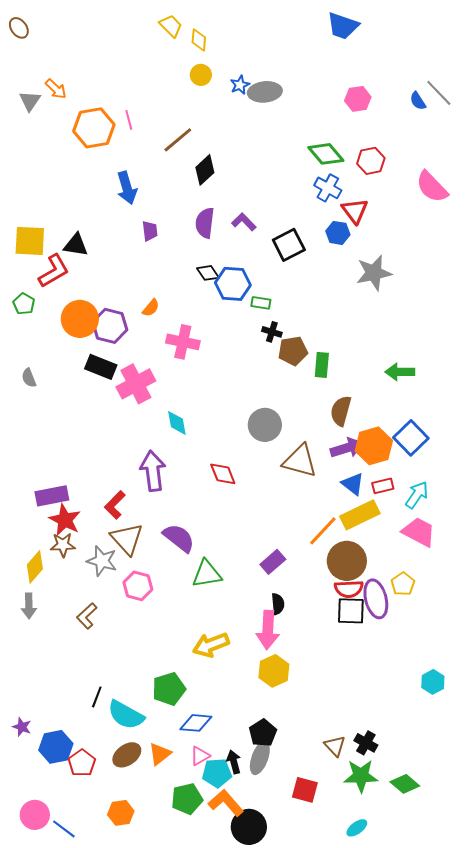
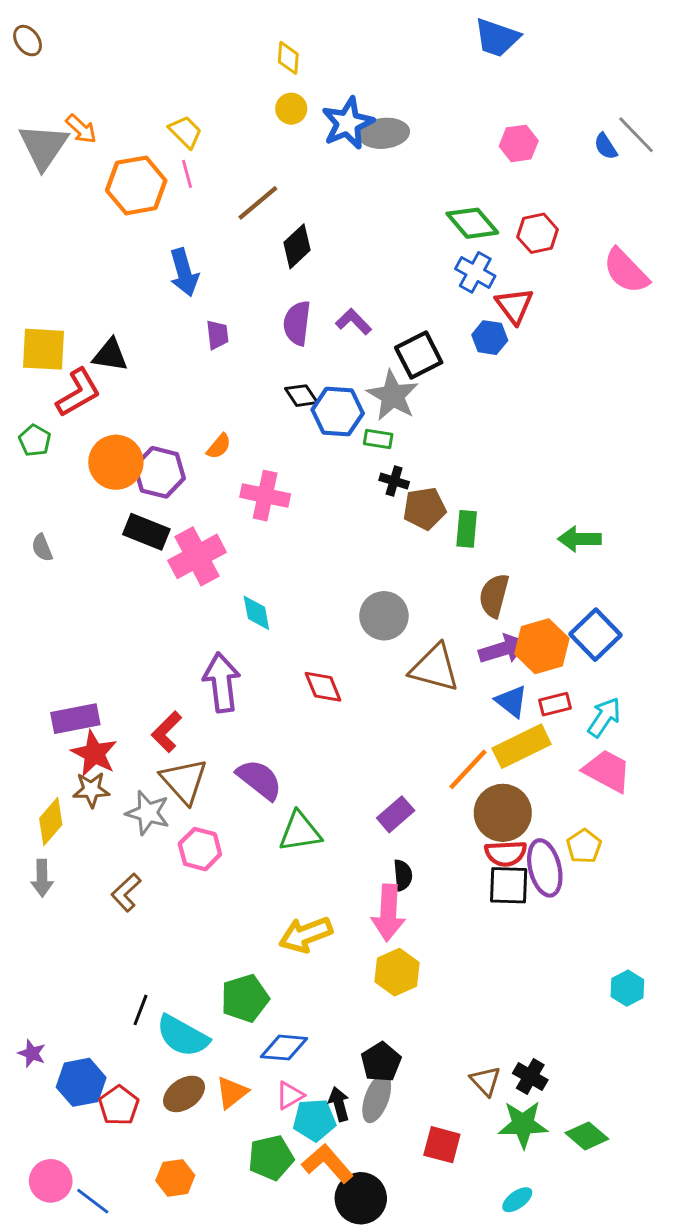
yellow trapezoid: (171, 26) -> (185, 132), moved
blue star: (240, 85) -> (348, 123), size x1.8
gray triangle: (30, 101) -> (43, 146), size x1.6
gray star: (374, 273) -> (393, 396), moved, turned -30

